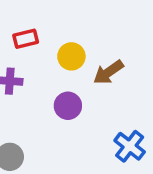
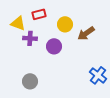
purple circle: (68, 106) -> (54, 46), moved

